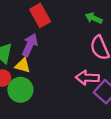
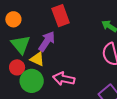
pink arrow: (87, 78) -> (64, 79), moved

